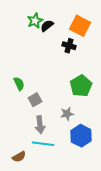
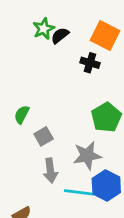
green semicircle: (19, 84) -> (22, 115), turned -128
gray star: (67, 114) -> (87, 156), size x1.5
cyan line: (43, 144) -> (79, 192), moved

